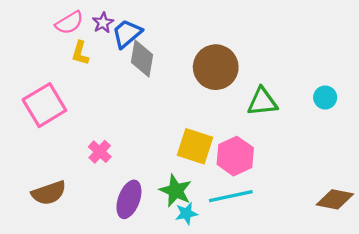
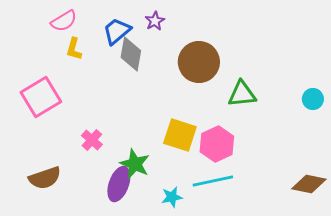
purple star: (103, 23) -> (155, 21), moved
cyan circle: (325, 97) -> (313, 99), moved
green star: (176, 191) -> (135, 164), moved

